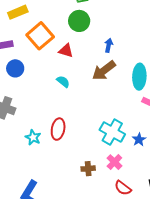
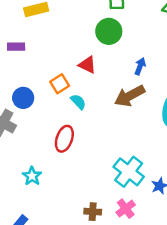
orange square: (40, 36) -> (60, 84), moved, size x0.6
blue circle: (15, 68) -> (23, 98), moved
red ellipse: (58, 129) -> (64, 139), moved
cyan star: (33, 137) -> (32, 176), moved

